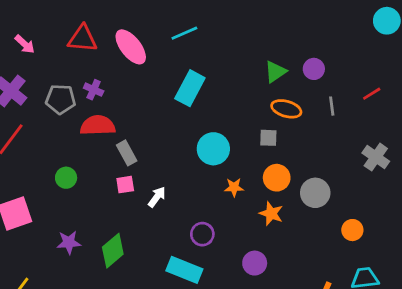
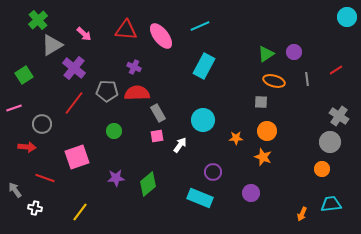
gray pentagon: (61, 99) -> (107, 91), moved
cyan circle: (213, 149) -> (203, 120), moved
gray circle: (315, 193) -> (330, 142), moved

